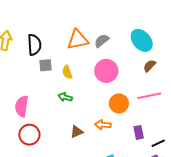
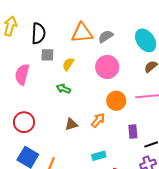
yellow semicircle: (67, 72) -> (68, 64), turned 48
pink semicircle: (22, 106) -> (22, 74), moved
orange arrow: (103, 125) -> (98, 120), turned 119

